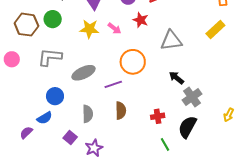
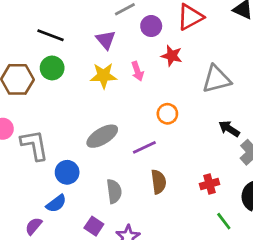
pink arrow: (114, 28) -> (137, 71), turned 40
gray L-shape: (50, 57) -> (34, 145), moved, turned 80
orange circle: (133, 62) -> (167, 114), size x0.6

